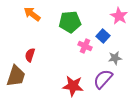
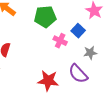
purple semicircle: (103, 79) -> (78, 74), turned -85

